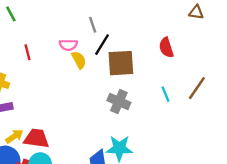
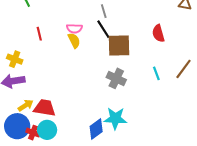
gray line: (93, 25) -> (104, 11), moved
black line: (102, 45) -> (103, 29), turned -66
yellow semicircle: (79, 60) -> (74, 40), moved

